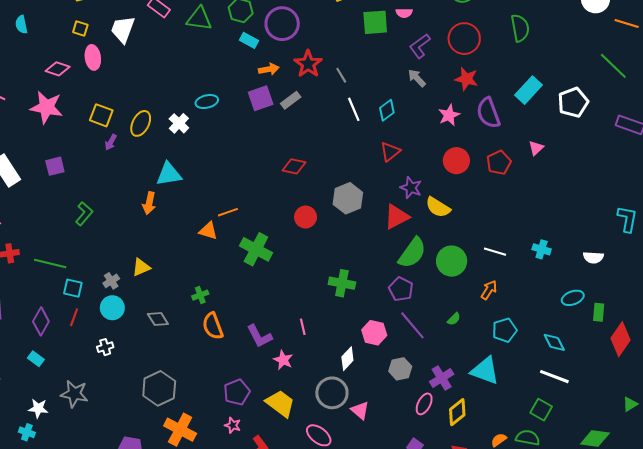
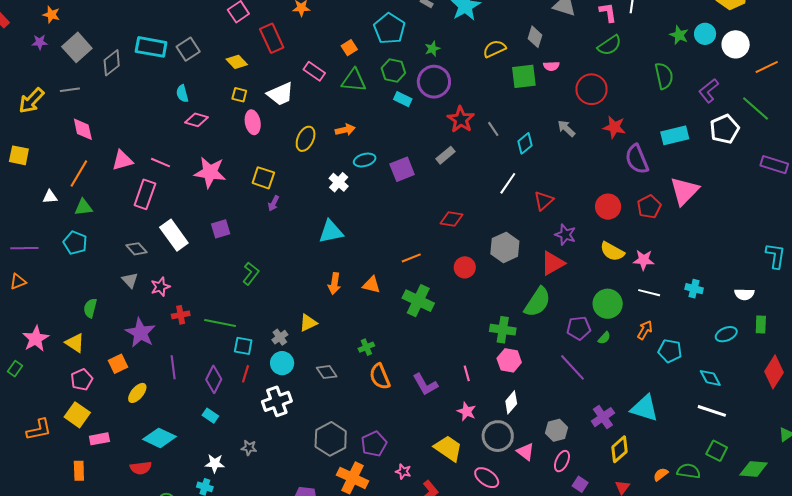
orange line: (627, 23) -> (767, 67), turned -40
white trapezoid: (123, 29) -> (280, 94), turned -132
red circle: (464, 39) -> (591, 89), moved
purple L-shape: (420, 46) -> (709, 91), moved
pink diamond: (58, 69) -> (197, 120), moved
orange arrow: (269, 69) -> (345, 130), moved
cyan rectangle: (529, 90) -> (675, 135), turned 36
purple square: (261, 98) -> (402, 169), moved
white pentagon: (573, 102) -> (725, 129), moved
white line: (354, 109) -> (508, 183), moved, turned 60
cyan diamond: (387, 110) -> (525, 143), moved
pink star: (449, 115) -> (644, 260), moved, turned 30
yellow ellipse: (141, 123) -> (306, 139), moved
pink triangle: (536, 148) -> (684, 191), size x2.0
orange arrow: (149, 203) -> (334, 284), moved
yellow semicircle: (438, 207) -> (612, 251), moved
orange line: (228, 212) -> (411, 258), moved
green semicircle: (412, 253) -> (537, 302), moved
purple pentagon: (401, 289) -> (579, 328), moved, turned -30
green rectangle: (599, 312) -> (761, 325), moved
green semicircle: (454, 319) -> (604, 338), moved
cyan pentagon: (505, 330) -> (670, 351), moved, turned 30
pink hexagon: (374, 333) -> (509, 360), moved
white cross: (105, 347) -> (277, 401), size x1.8
pink star: (283, 360) -> (467, 411), moved
gray hexagon: (400, 369) -> (557, 430), moved
purple pentagon: (237, 392) -> (374, 444), moved
gray star: (74, 394) -> (249, 448), size x0.6
pink ellipse: (424, 404) -> (562, 461), moved
green square: (541, 410) -> (717, 451), moved

